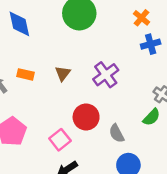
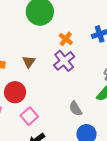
orange cross: (142, 18) -> (66, 39), moved
red circle: (86, 117) -> (15, 92), moved

